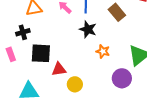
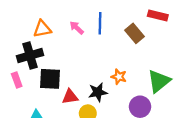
black star: (88, 29) -> (98, 92), moved, turned -30
black cross: (23, 32) -> (30, 56), size x1.6

